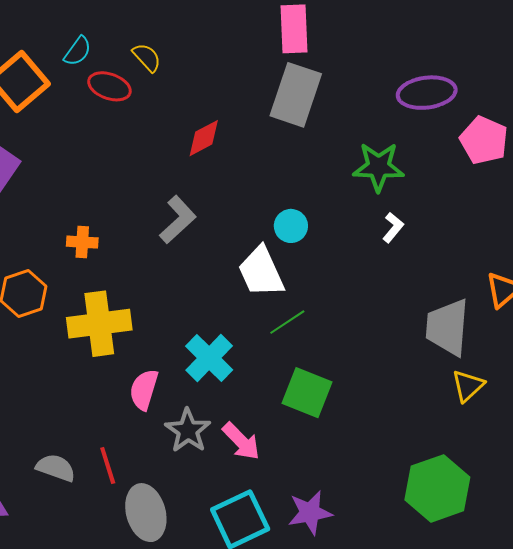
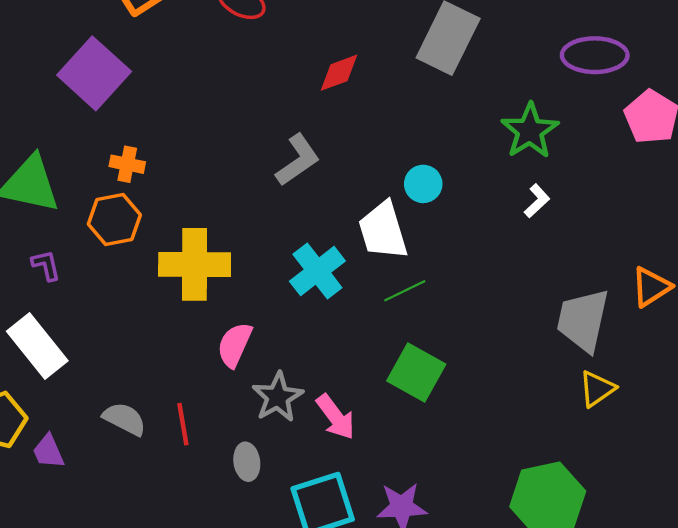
green star: (378, 167) -> (530, 131), turned 30
orange cross: (82, 242) -> (127, 164), moved
cyan cross: (209, 358) -> (317, 271), moved
gray ellipse: (146, 513) -> (247, 462), moved, size x0.6

